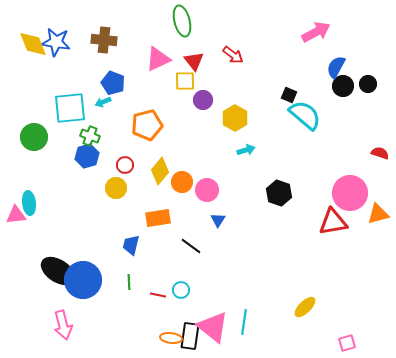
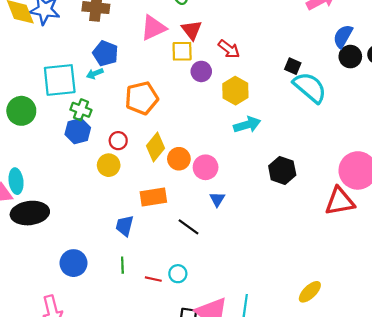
red arrow: (233, 55) -> (229, 49), moved
cyan arrow: (246, 150) -> (247, 125), size x1.4
black ellipse: (58, 271) -> (30, 213), moved, turned -40
blue circle: (83, 280) -> (74, 263), size x0.7

